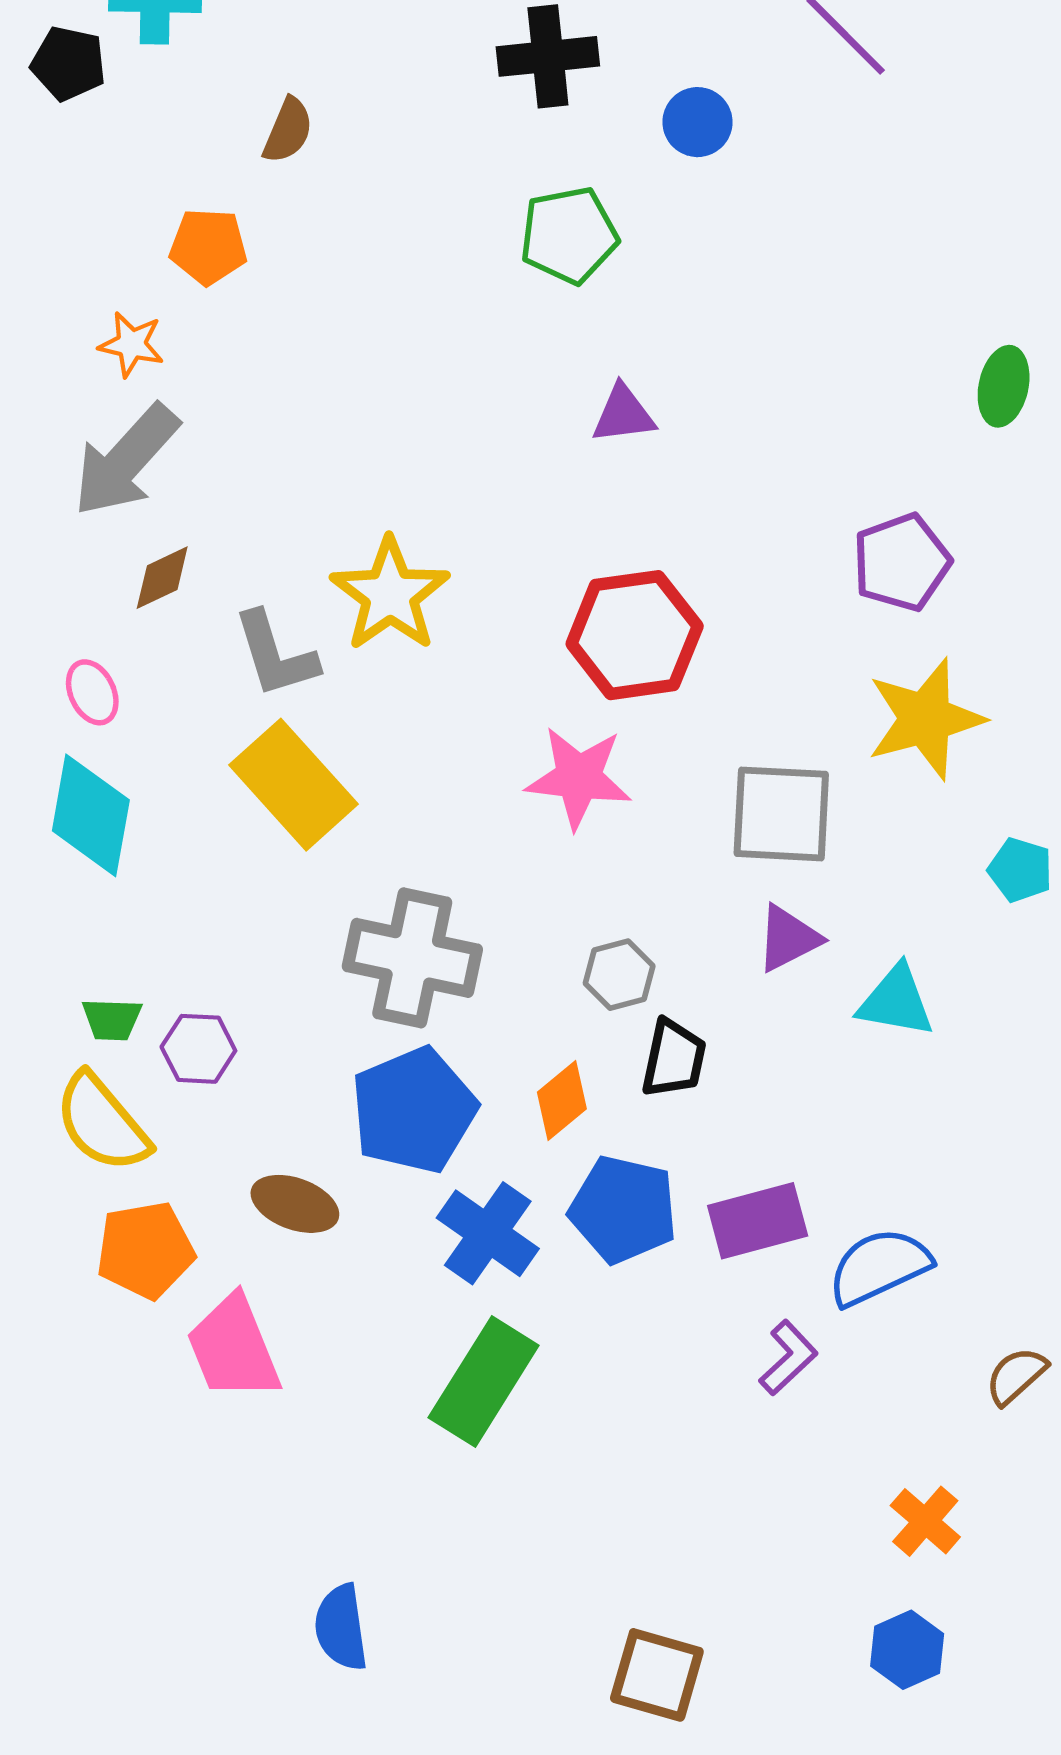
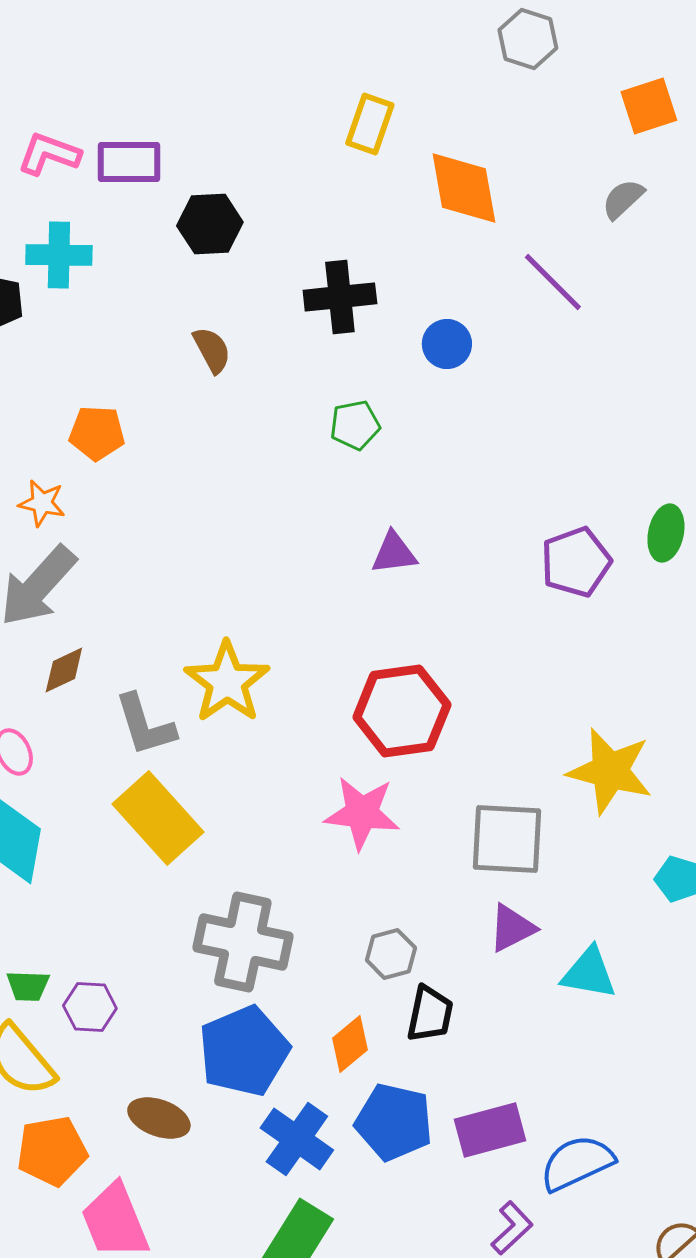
brown semicircle: (288, 130) -> (212, 350), moved, turned -51
green pentagon: (569, 235) -> (355, 425), size x0.7
purple pentagon: (902, 562) -> (576, 562), moved
yellow star: (925, 719) -> (610, 771), turned 30

